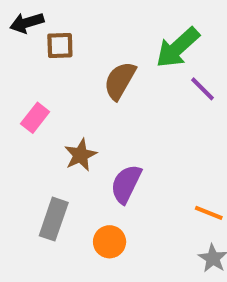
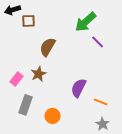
brown semicircle: (120, 81) -> (48, 47), moved
pink rectangle: (35, 118) -> (17, 79), moved
purple semicircle: (126, 184) -> (79, 88), moved

